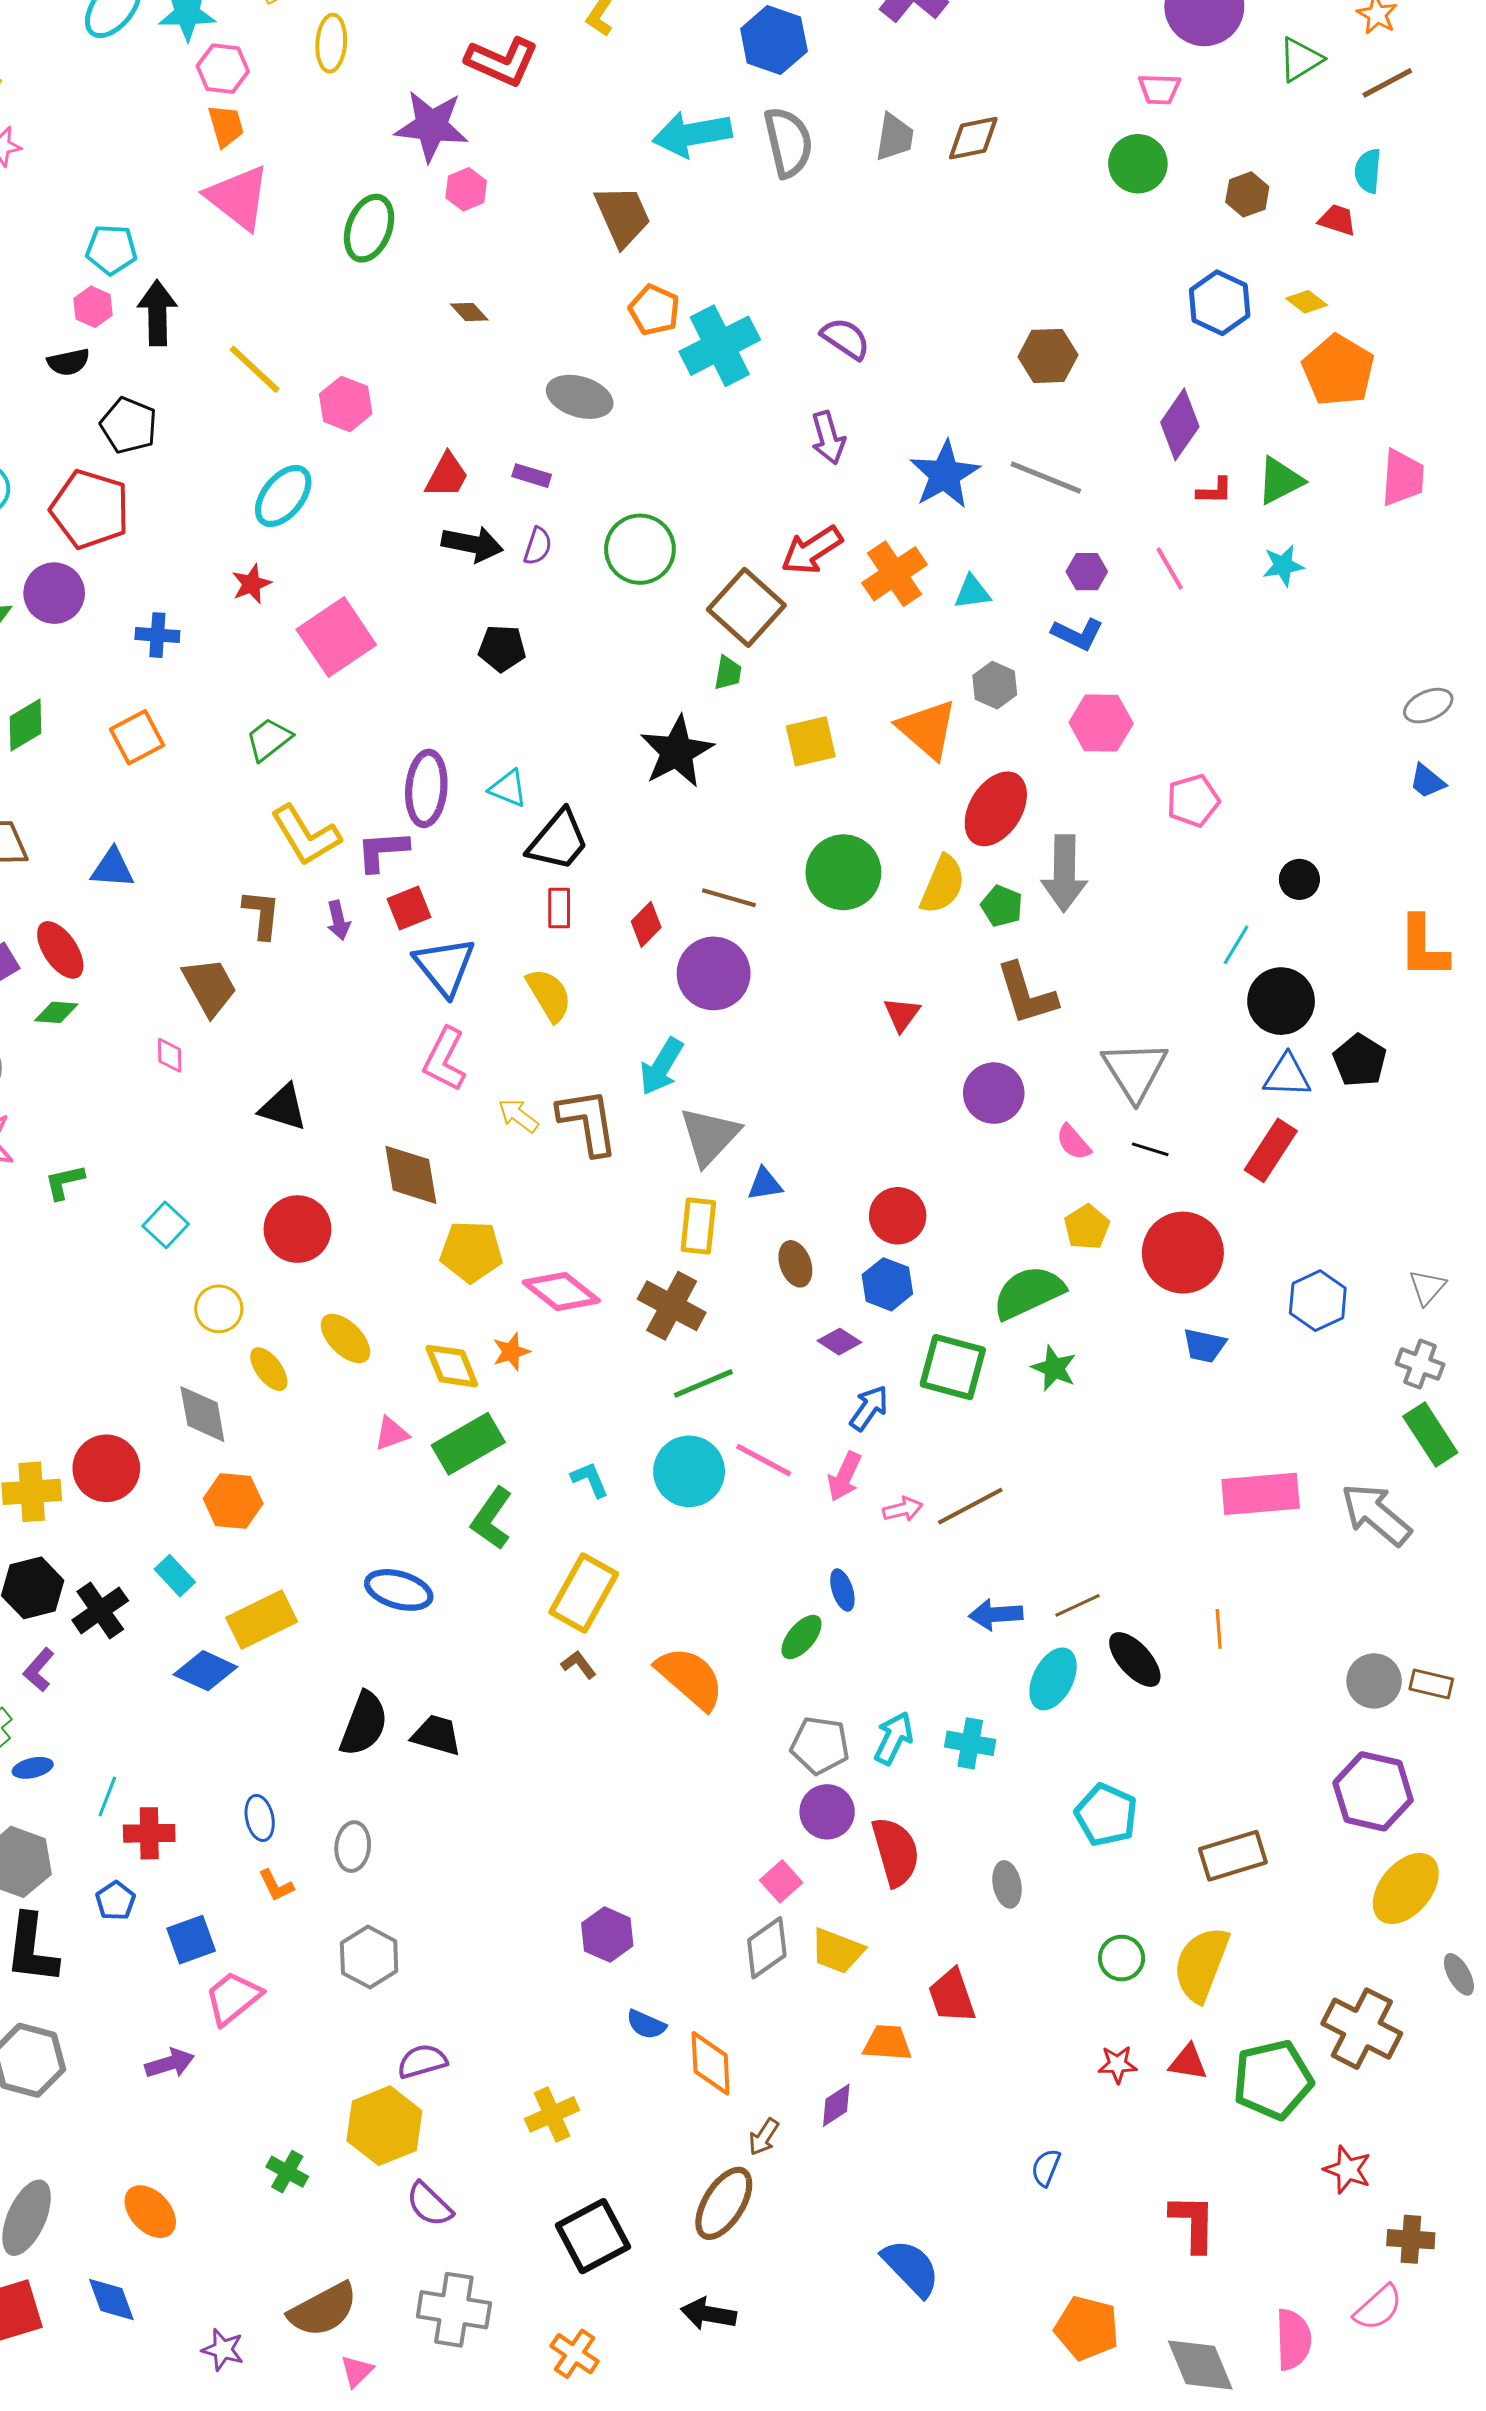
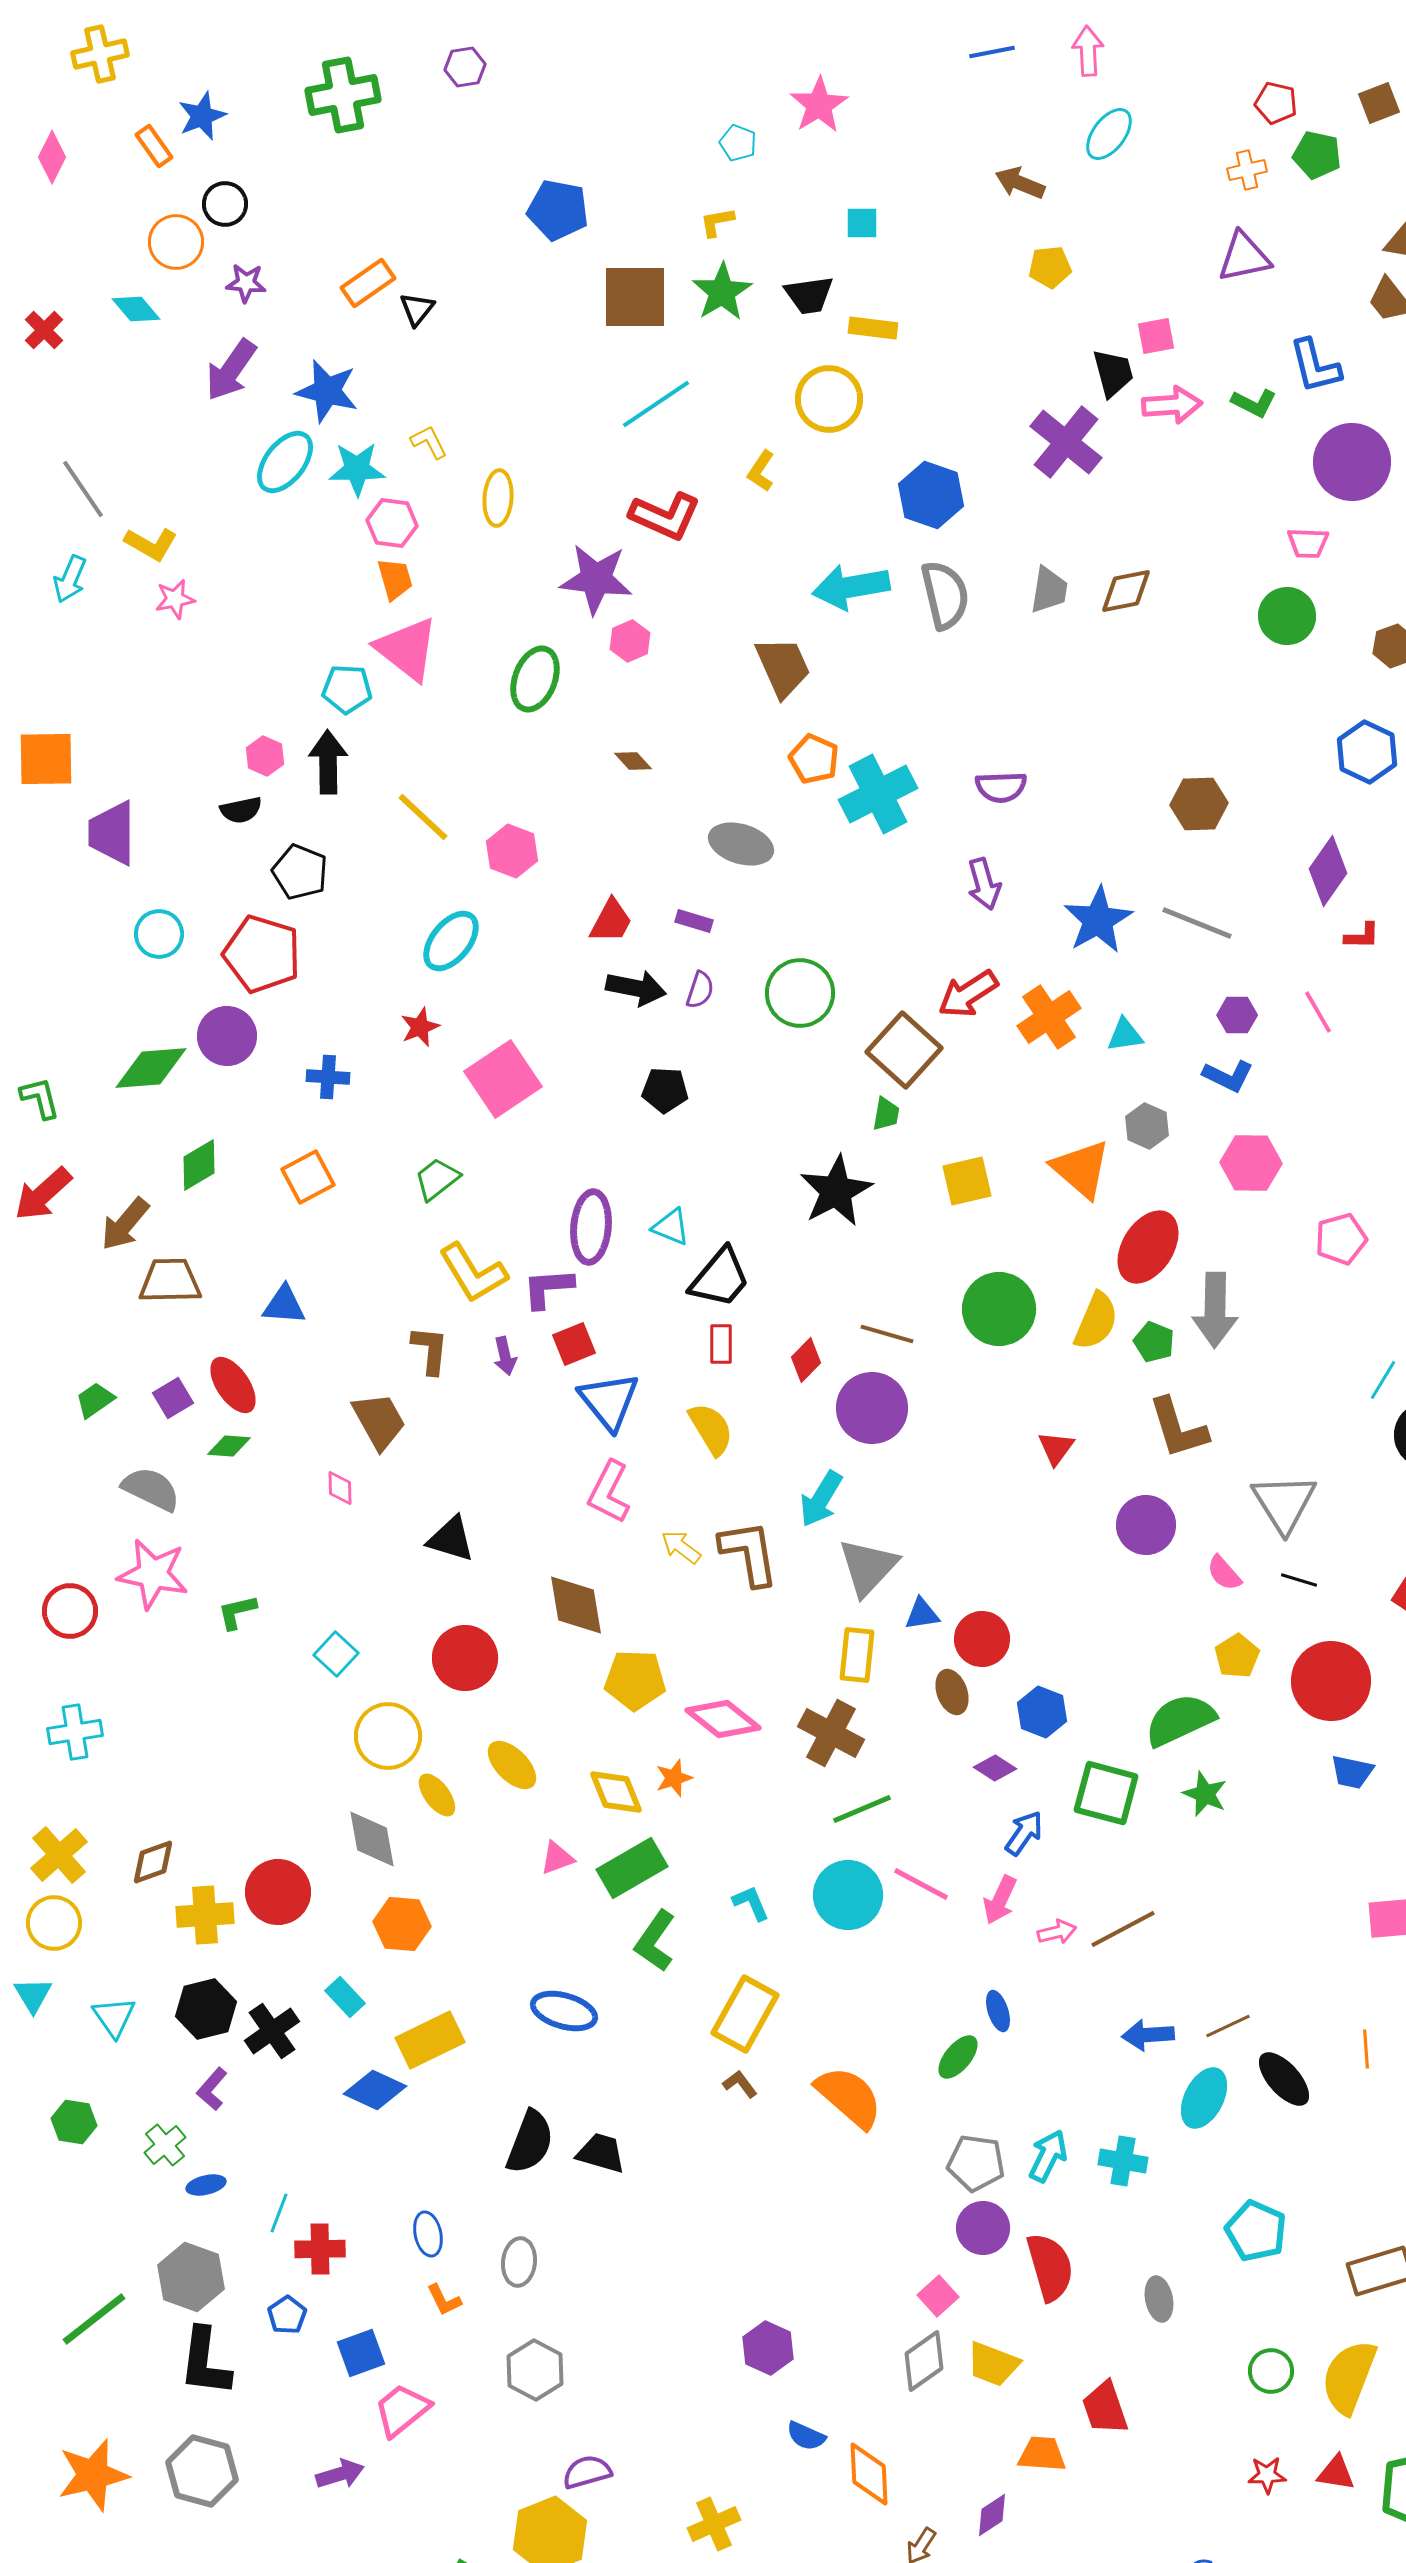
cyan pentagon: (111, 250) -> (347, 689), moved
purple semicircle: (845, 339) -> (1001, 787), turned 144
red circle: (898, 1216) -> (982, 1639), moved
yellow circle: (219, 1309) -> (388, 1736), size x1.4

